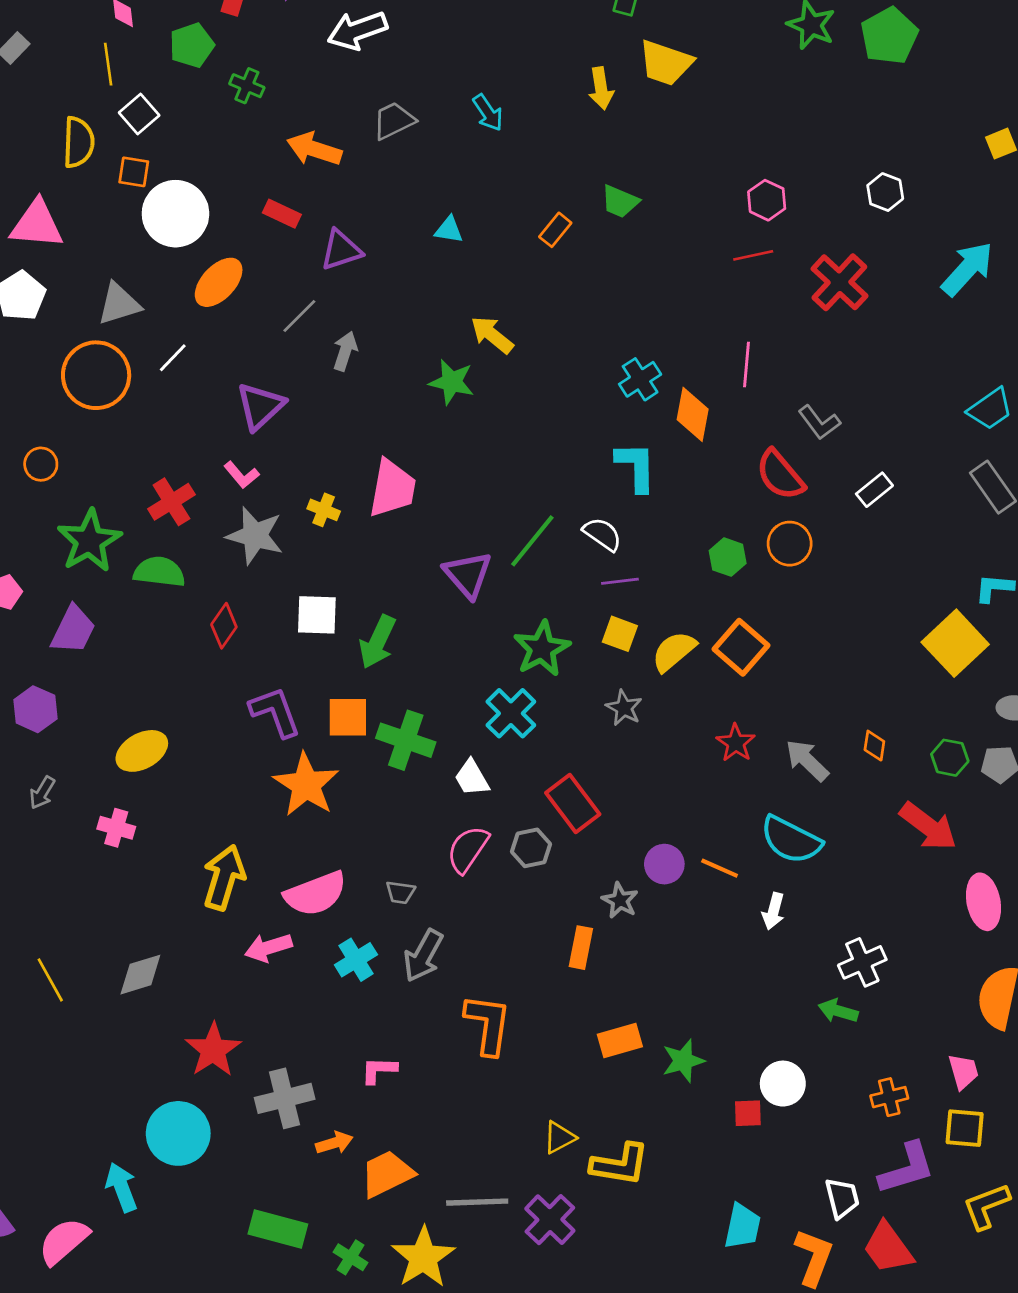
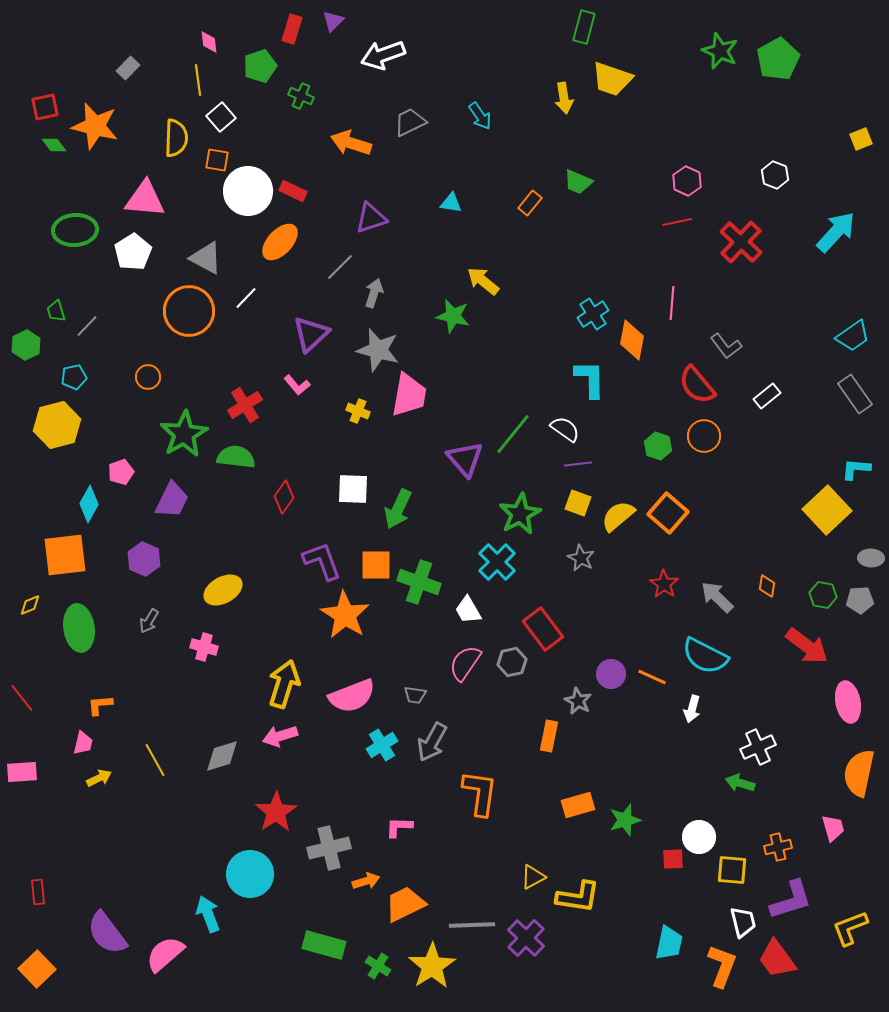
red rectangle: (282, 214) -> (293, 191), moved
gray triangle: (119, 304) -> (206, 258), turned 45
gray star: (255, 535) -> (378, 350), moved
pink arrow: (268, 948) -> (280, 736), moved
yellow square: (965, 1128) -> (732, 870), moved

